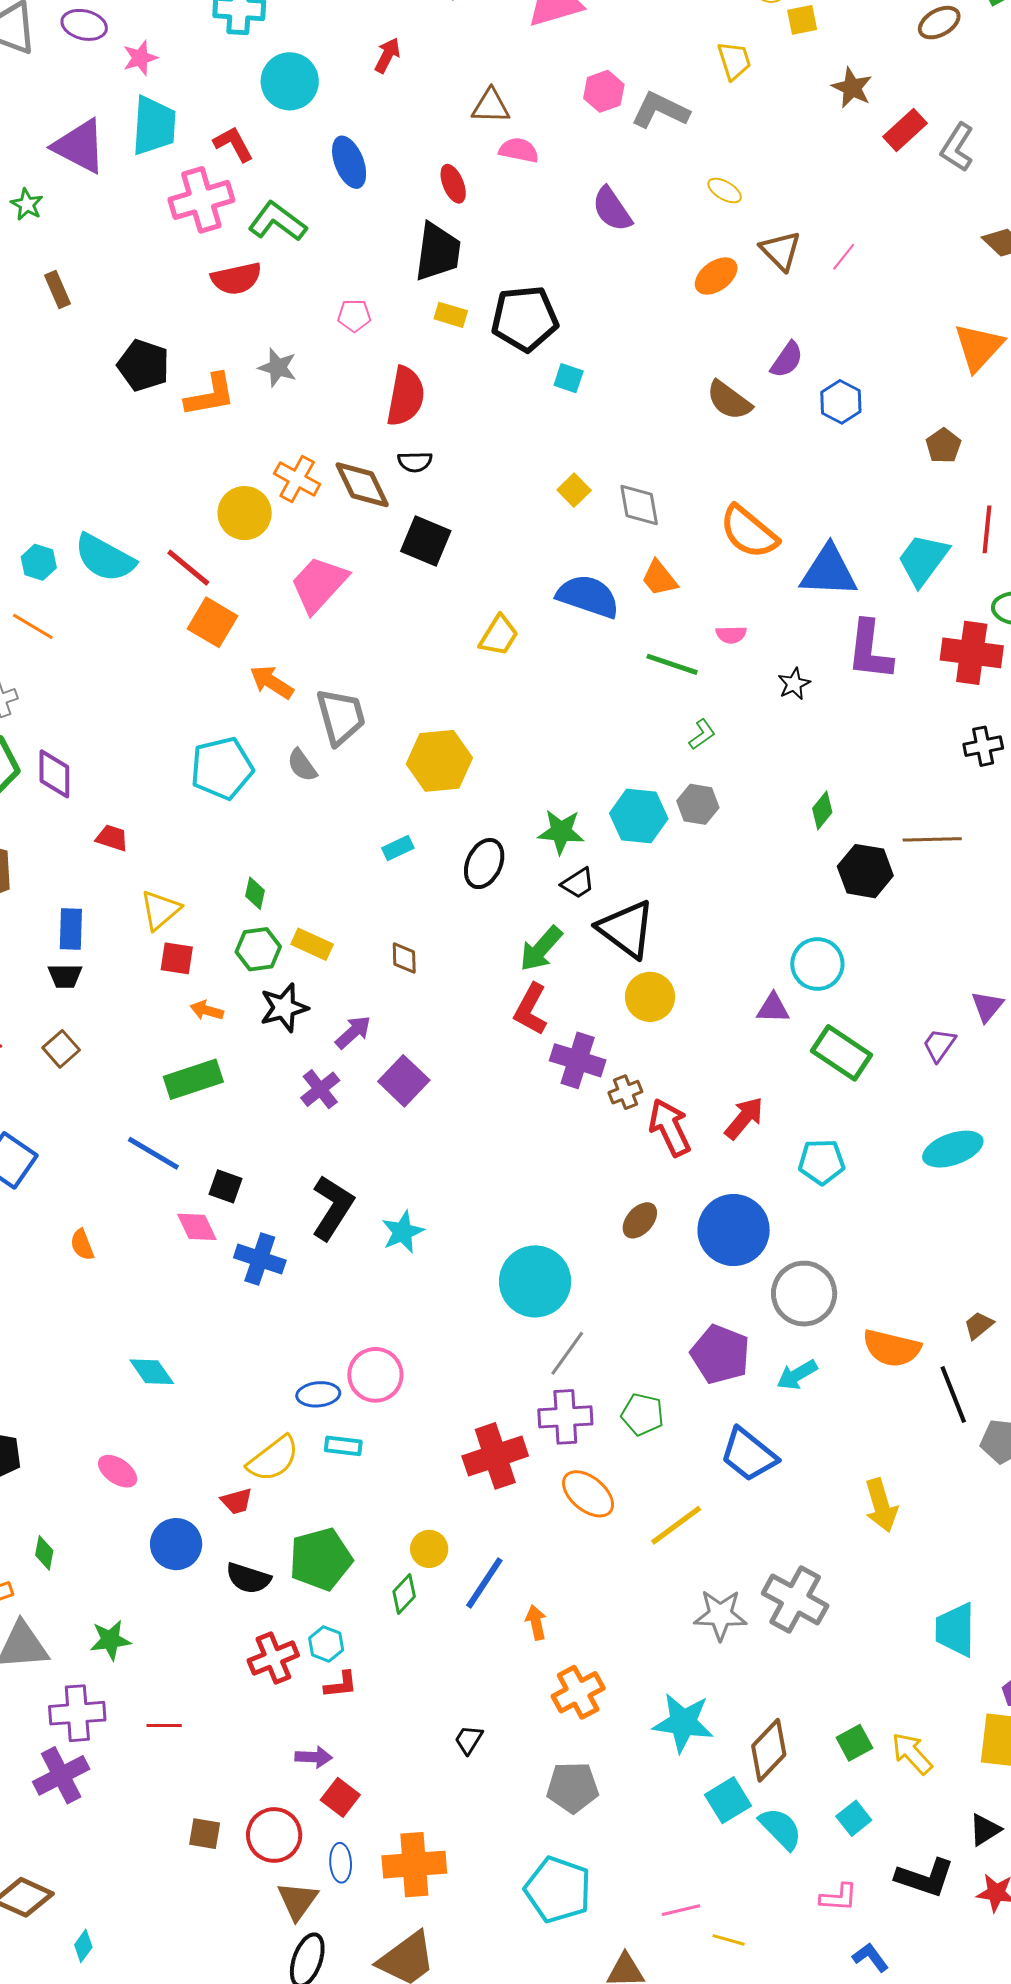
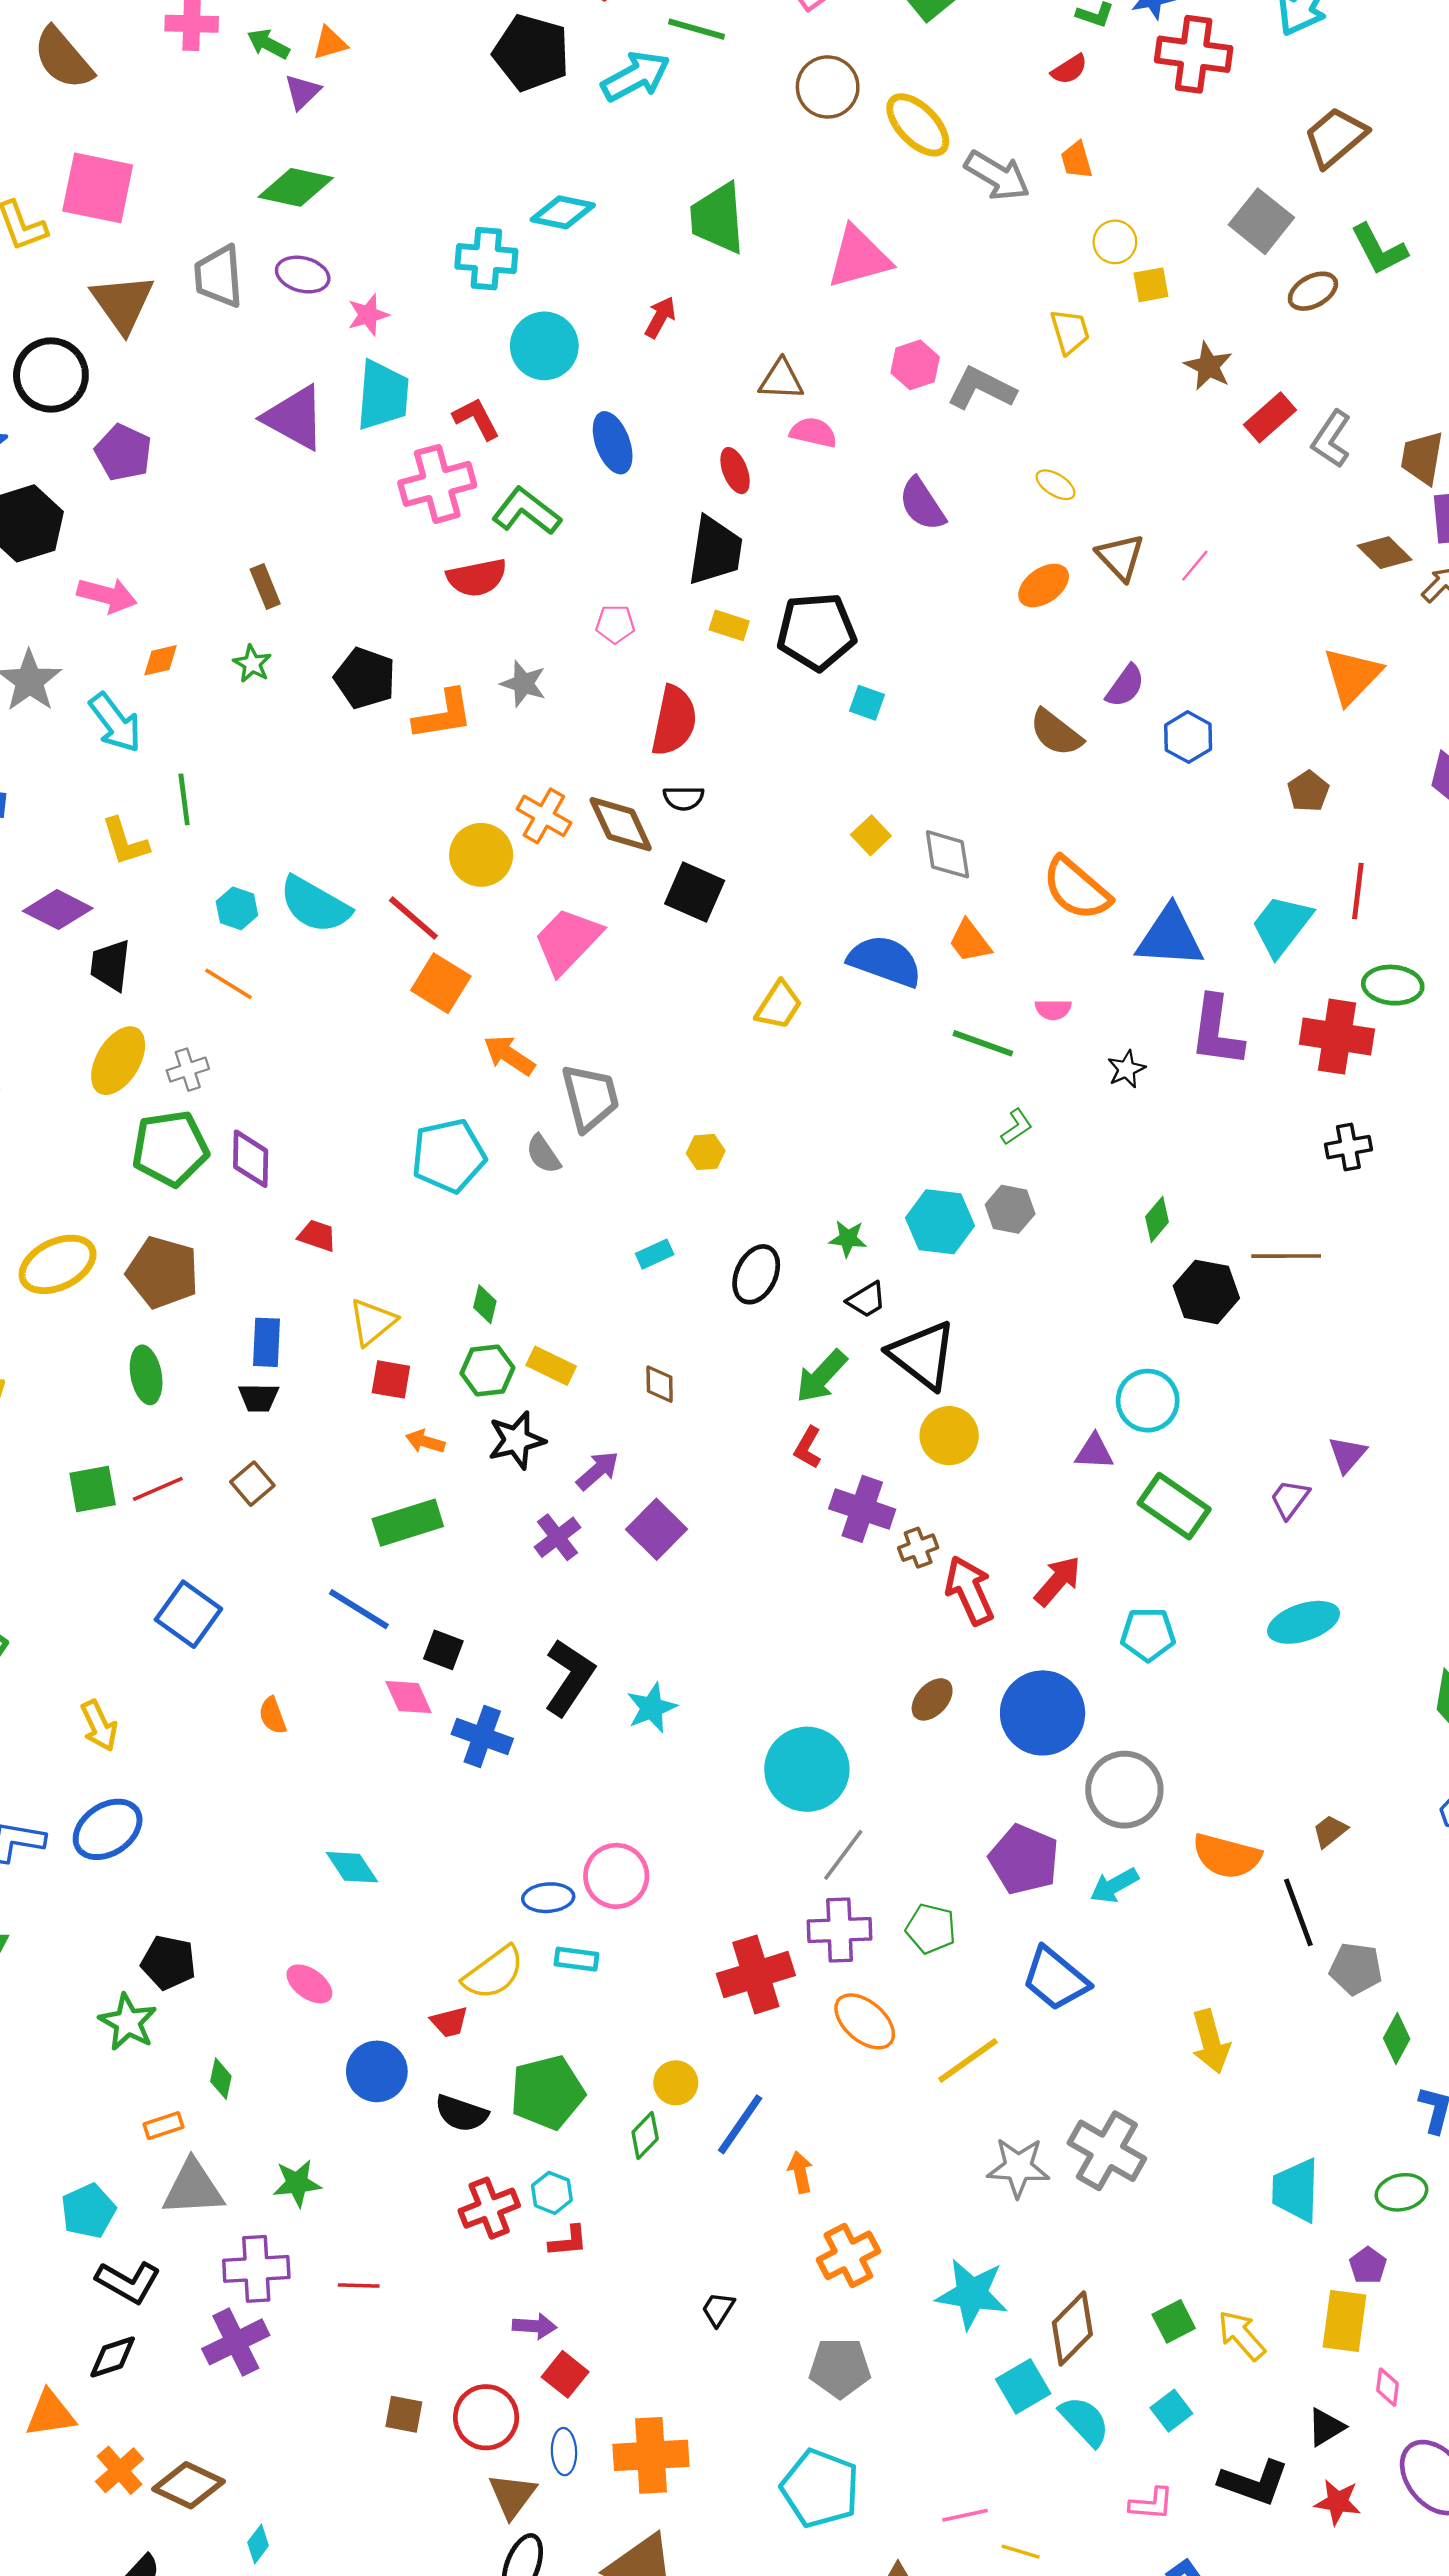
green star: (27, 204) -> (252, 664), moved
yellow hexagon: (439, 761) -> (706, 1152), size x0.5
green star: (561, 832) -> (848, 1239), size x0.7
red L-shape: (531, 1009) -> (808, 1448), size x0.7

